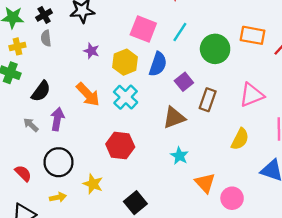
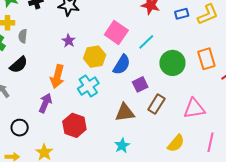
orange rectangle: (253, 35) -> (206, 59), turned 50
gray semicircle: (46, 38) -> (23, 36), moved
orange arrow: (88, 94) -> (57, 76), turned 45
purple arrow: (57, 119) -> (45, 103), moved
black circle: (58, 162) -> (20, 128), size x0.7

